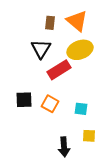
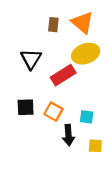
black triangle: (41, 49) -> (31, 59), moved
black arrow: (64, 147) -> (68, 135), moved

